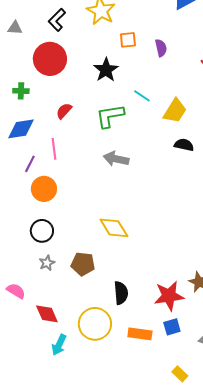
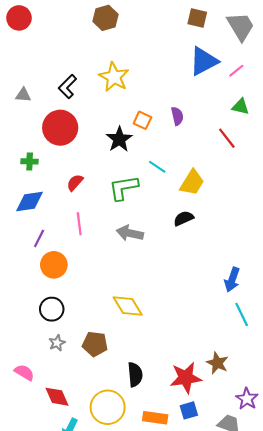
orange square: (128, 40) -> (142, 120), moved, turned 30
black semicircle: (184, 145) -> (184, 218), moved, turned -36
pink line: (54, 149) -> (79, 224), moved

